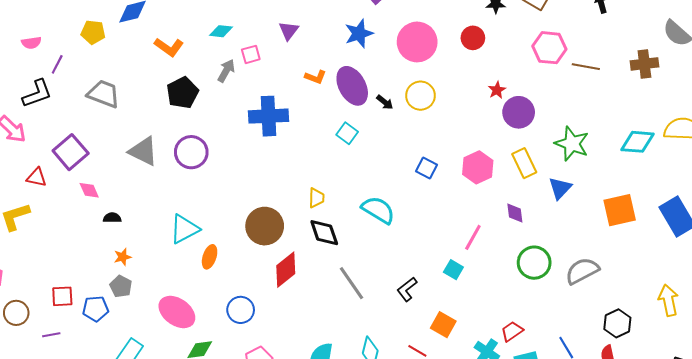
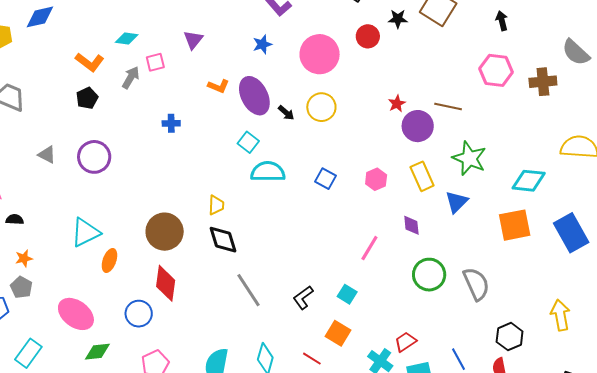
blue star: (359, 34) -> (262, 44), size x0.7
red circle: (473, 38) -> (368, 36), moved
orange L-shape: (169, 47) -> (90, 62), moved
pink hexagon: (549, 48) -> (496, 70), moved
brown line: (586, 67) -> (448, 106), moved
black pentagon: (182, 93) -> (87, 98), size x0.7
blue cross: (269, 116) -> (171, 123), size x0.5
cyan diamond: (638, 142) -> (529, 181), moved
gray triangle: (143, 151) -> (47, 155), size x0.6
pink hexagon: (478, 167) -> (376, 179), size x0.7
cyan semicircle: (378, 210) -> (268, 172), moved, turned -32
red diamond: (286, 270) -> (166, 283), moved, turned -45
cyan square: (453, 270) -> (347, 294), moved
gray semicircle: (582, 271) -> (476, 284), turned 92

